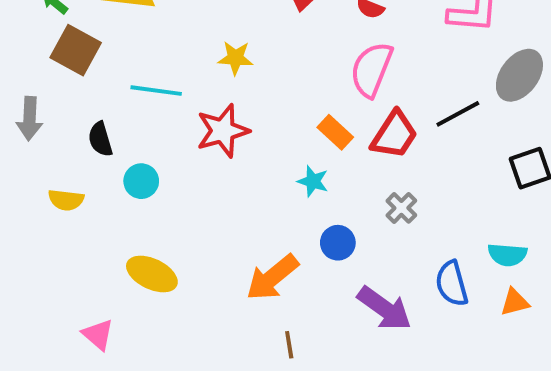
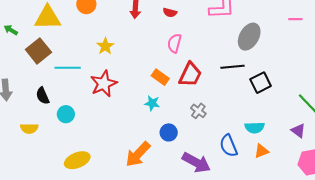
brown square: (76, 50) -> (38, 51), moved, turned 30
yellow star: (235, 58) -> (105, 46), turned -30
pink semicircle: (372, 69) -> (174, 43), size x0.7
black line: (458, 114) -> (233, 67), moved, turned 30
yellow ellipse: (152, 274) -> (77, 160), turned -40

